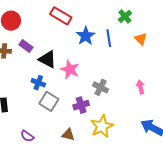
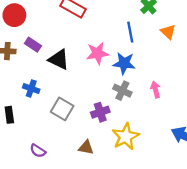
blue star: (86, 36) -> (124, 63), moved, turned -30
pink star: (70, 69) -> (97, 53), moved, turned -30
blue cross: (38, 83) -> (31, 89), moved
pink arrow: (141, 87) -> (155, 90), moved

